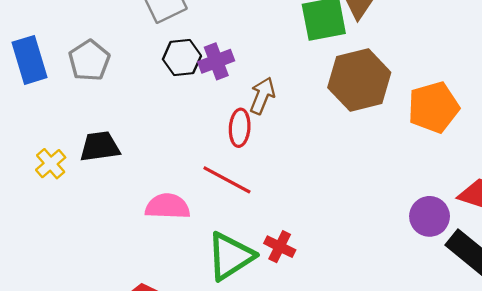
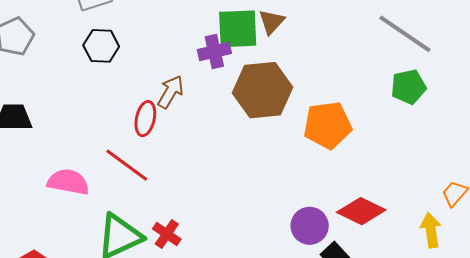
purple cross: (216, 61) -> (214, 52), moved

